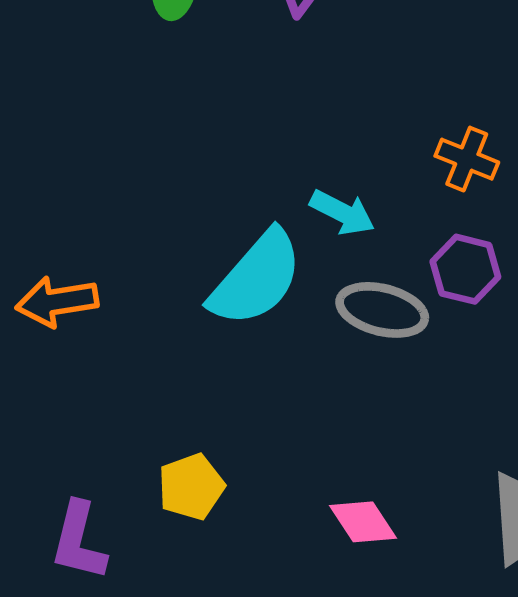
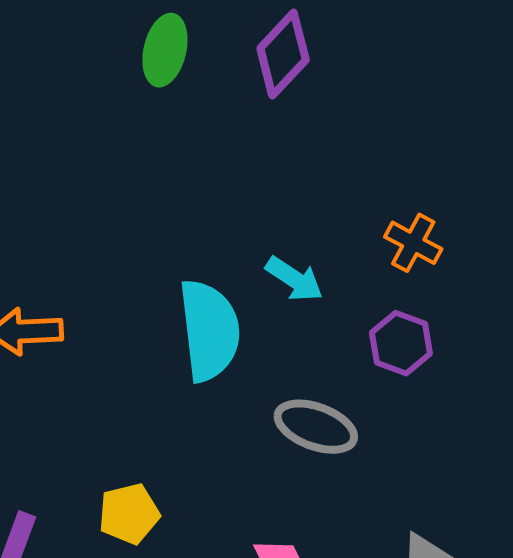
cyan semicircle: (256, 278) -> (209, 330), turned -54
gray ellipse: (382, 310) -> (316, 427), moved

